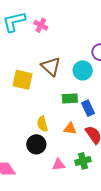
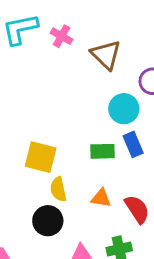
brown triangle: (51, 66) -> (106, 55), moved
yellow square: (22, 80) -> (41, 157), moved
blue rectangle: (88, 108) -> (133, 144), moved

